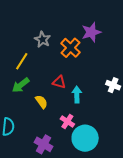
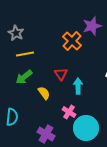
gray star: (42, 39) -> (16, 33), moved
yellow line: (22, 61) -> (25, 54), turned 48
red triangle: (59, 82) -> (61, 74), turned 40

